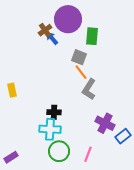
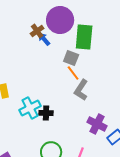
green rectangle: (92, 36) -> (84, 37), size x1.4
cyan cross: (50, 129) -> (30, 108), moved, turned -30

